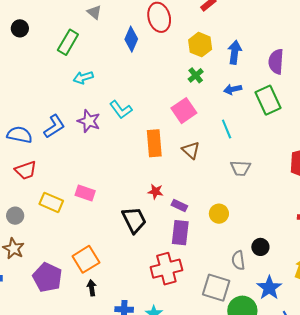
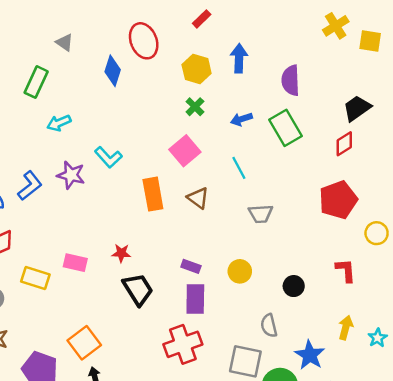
blue arrow: (235, 52) -> (239, 58), moved
red star: (155, 192) -> (121, 253), moved
black circle: (260, 247) -> (294, 286), moved

